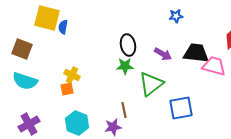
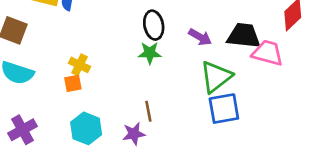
green triangle: (151, 84) -> (216, 77), moved

